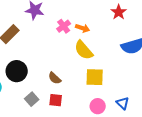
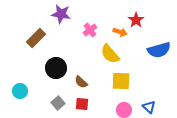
red star: (119, 12) -> (136, 20), moved
orange arrow: (83, 28) -> (120, 32), moved
black circle: (17, 71) -> (56, 68), moved

